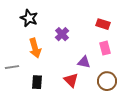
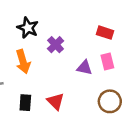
black star: (29, 18) -> (28, 28), moved
purple triangle: (84, 62) -> (84, 68), moved
red triangle: (71, 80) -> (56, 101), moved

